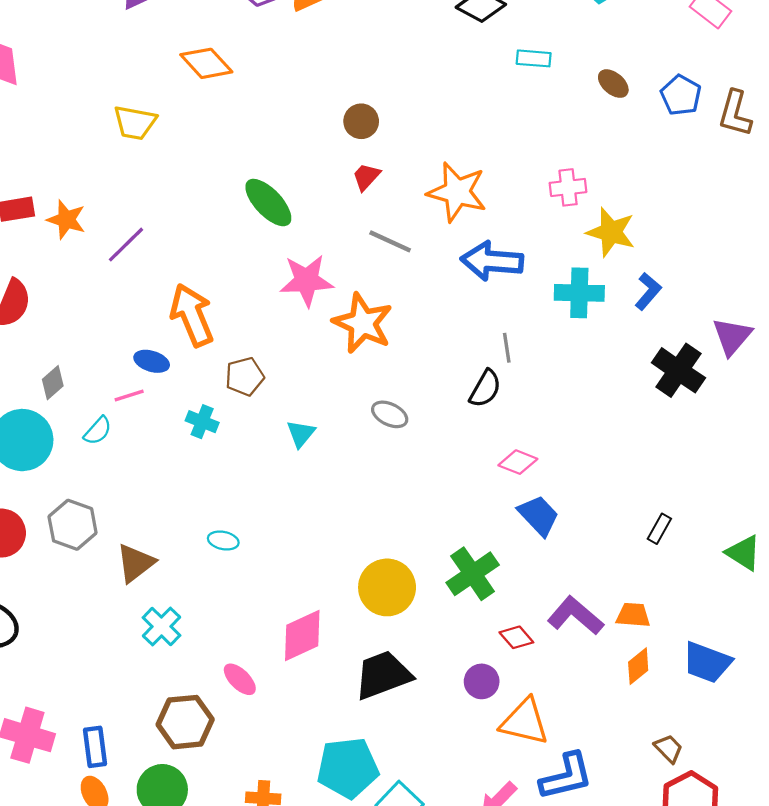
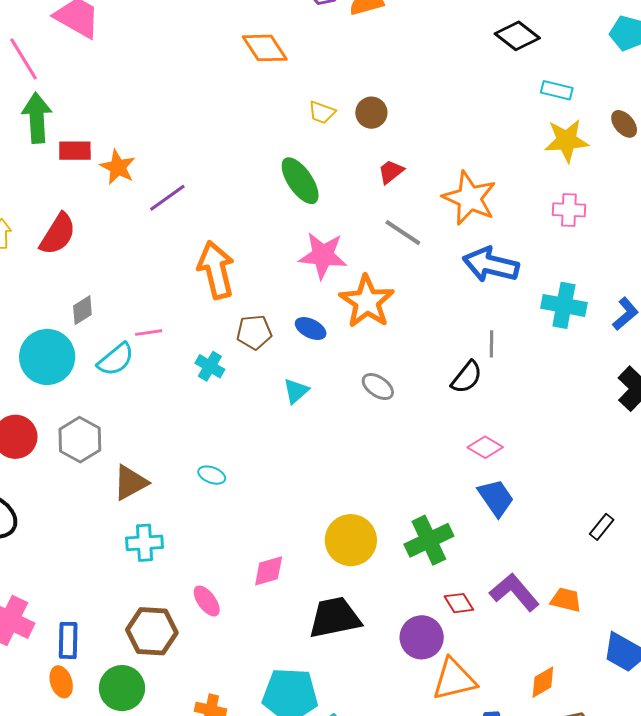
brown circle: (361, 121) -> (371, 113), moved
yellow trapezoid: (135, 123) -> (322, 112), moved, size x0.7
yellow star: (611, 232) -> (567, 141), moved, turned -30
blue ellipse: (152, 361) -> (311, 328), moved
cyan semicircle: (98, 431) -> (116, 359), size x1.4
cyan cross: (161, 626) -> (145, 543), turned 33
pink diamond: (302, 635) -> (269, 571), size x0.7
orange diamond: (638, 666) -> (543, 682), moved
purple circle: (482, 681) -> (422, 637), size x1.4
orange triangle: (525, 722) -> (454, 679), turned -36

